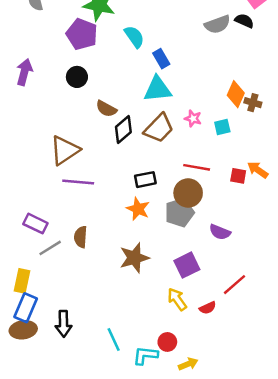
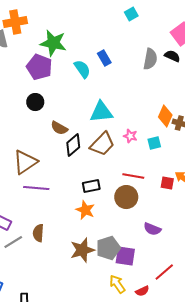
gray semicircle: (217, 24) -> (150, 59), turned -60
blue rectangle: (161, 59) -> (104, 58), moved
gray pentagon: (180, 213) -> (108, 248), moved
purple square: (187, 265) -> (125, 256), turned 35

